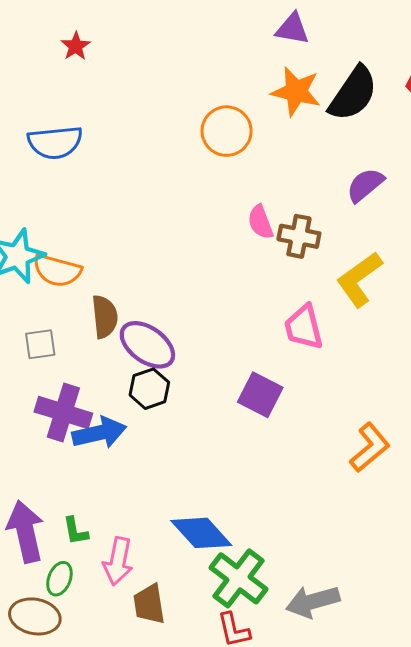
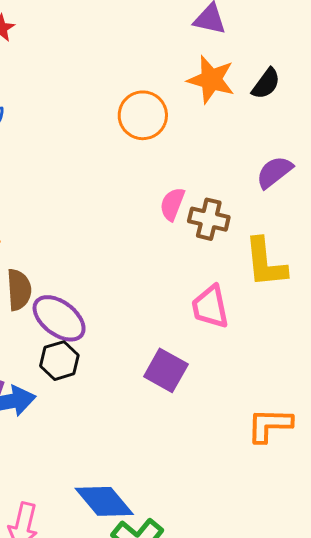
black semicircle: (353, 94) -> (266, 84), size x0.6
pink semicircle: (260, 222) -> (172, 204), turned 40
yellow L-shape: (359, 279) -> (265, 263), turned -62
orange L-shape: (370, 448) -> (270, 425), turned -141

